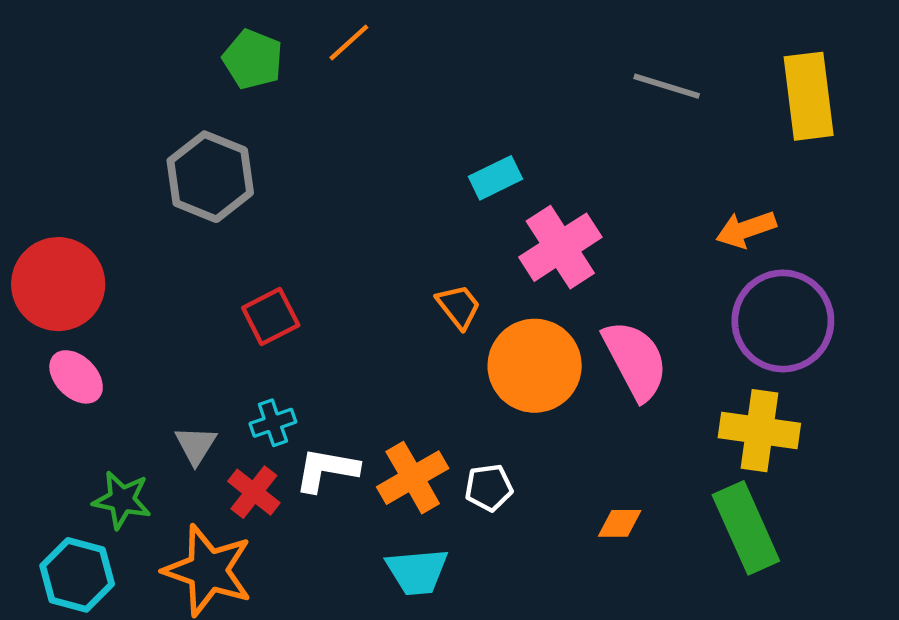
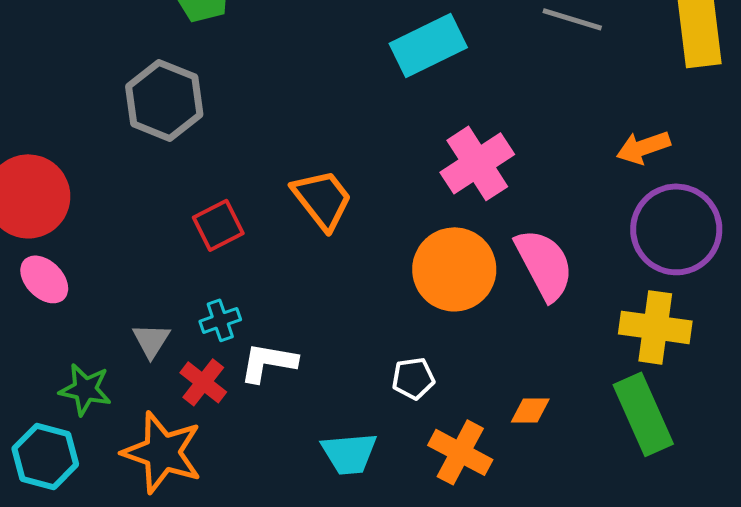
cyan rectangle: (495, 178) -> (428, 45), moved, size x1.6
orange trapezoid: (459, 306) -> (322, 199), moved, size x1.5
orange cross: (413, 478) -> (460, 452), moved, turned -32

